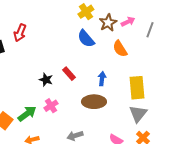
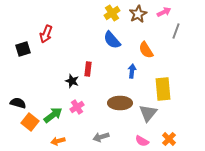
pink arrow: (128, 22) -> (164, 12), moved
brown star: (108, 23) -> (138, 14), moved
red rectangle: (69, 74) -> (88, 69), moved, turned 48
blue arrow: (102, 79) -> (132, 71), moved
gray triangle: (138, 114) -> (148, 113), moved

